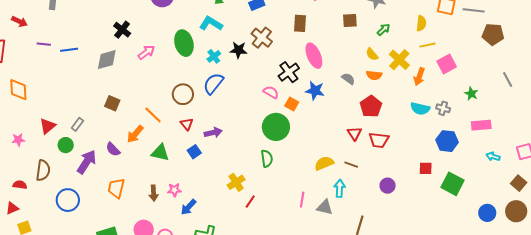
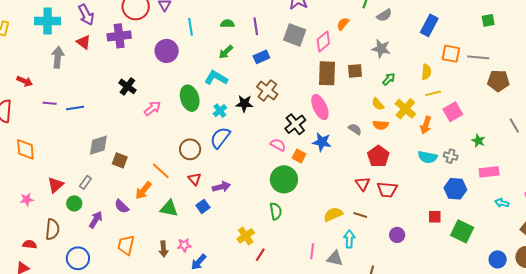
brown rectangle: (300, 23) -> (327, 73), moved, size x1.4
gray diamond: (107, 60) -> (98, 145), moved
purple arrow: (87, 162) -> (96, 220), size x0.7

